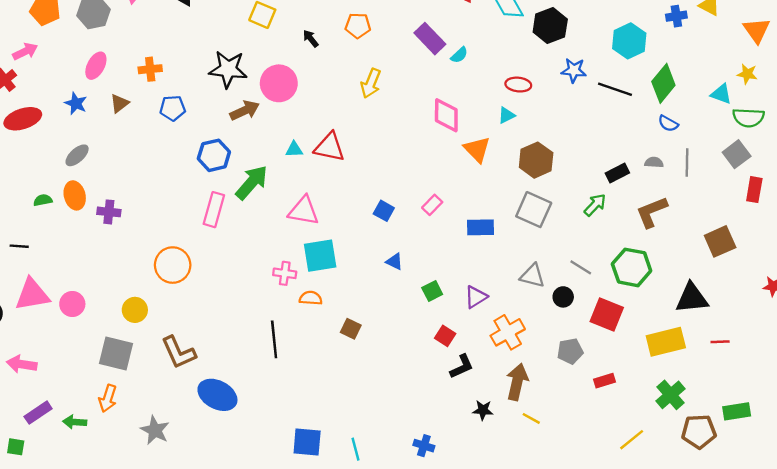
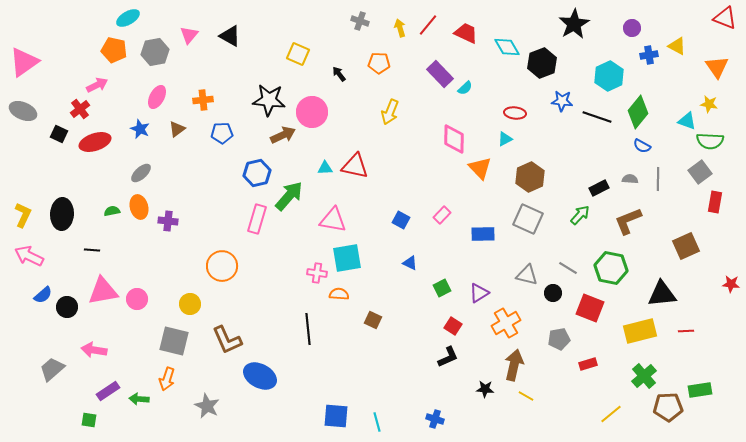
black L-shape: (462, 367) -> (448, 357), moved

